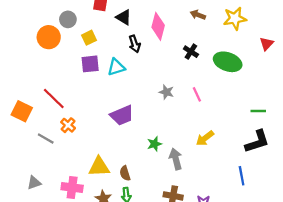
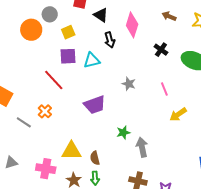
gray star: (166, 92) -> (129, 84), moved
red line: (54, 98) -> (54, 80), moved
yellow arrow: (205, 138) -> (178, 114), moved

